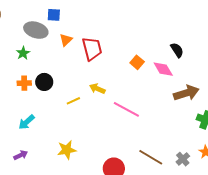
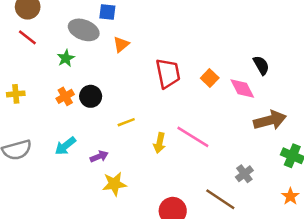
red trapezoid: (92, 49) -> (168, 73), moved
orange cross: (24, 83) -> (65, 96), turned -32
yellow arrow: (97, 89) -> (160, 143), moved, turned -105
purple arrow: (21, 155) -> (99, 156), moved
gray cross: (183, 159) -> (244, 174), moved

